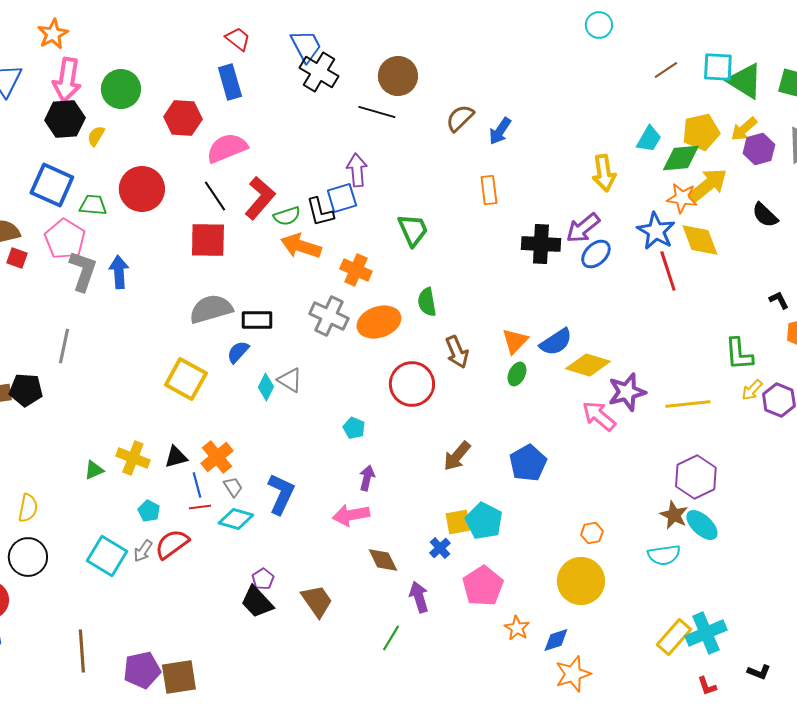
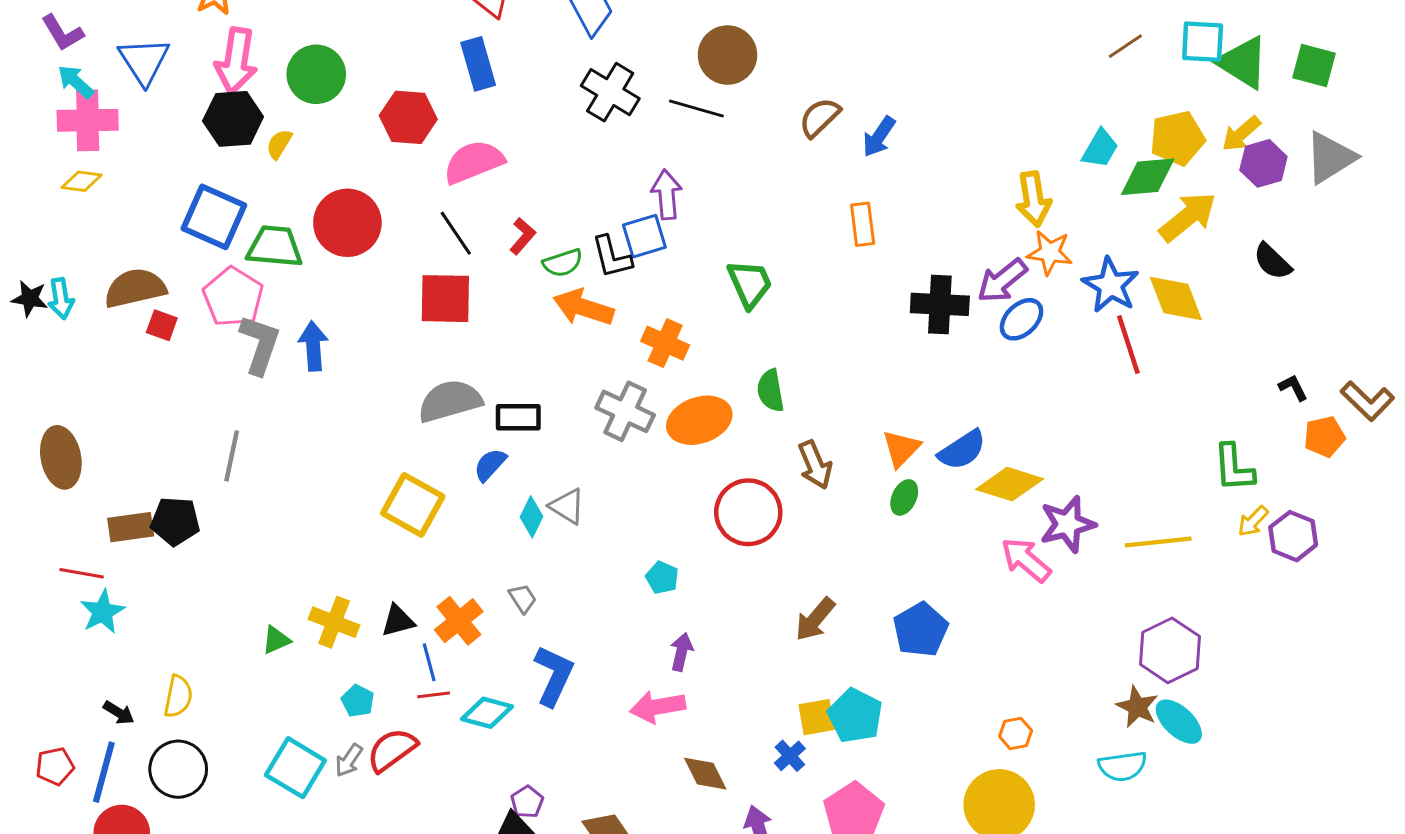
black cross: (319, 72) -> (610, 92), moved
red L-shape: (260, 198) -> (523, 236), size x0.6
orange star: (682, 198) -> (1050, 252), moved
green trapezoid: (93, 205) -> (275, 247), size x1.4
gray trapezoid: (233, 487) -> (523, 598), moved

